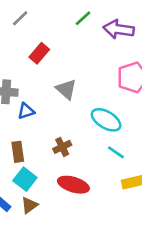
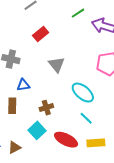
blue triangle: (26, 111) -> (23, 85), moved
cyan square: (25, 179) -> (37, 130), moved
red ellipse: (73, 185) -> (66, 140), moved

